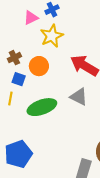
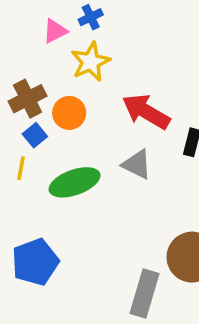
brown cross: (14, 58) -> (28, 99), size x1.5
blue square: (19, 79) -> (35, 135), turned 32

